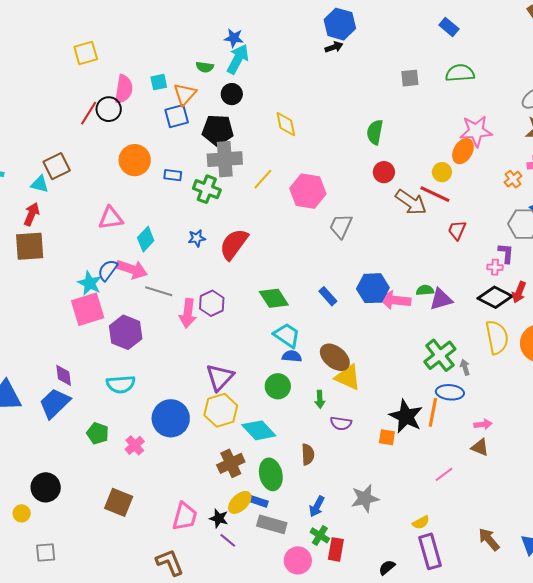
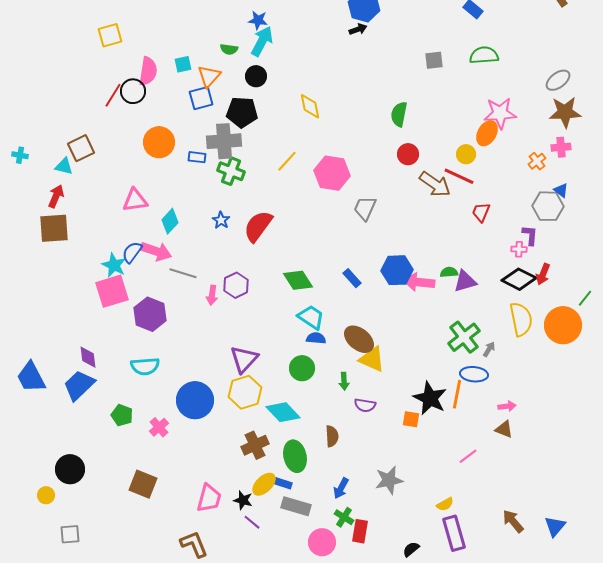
gray cross: (225, 159) -> (224, 141), moved
blue star: (197, 238) -> (221, 220), turned -30
pink arrow: (188, 313) -> (212, 295), size x0.7
gray arrow: (465, 367) -> (489, 349), turned 49

